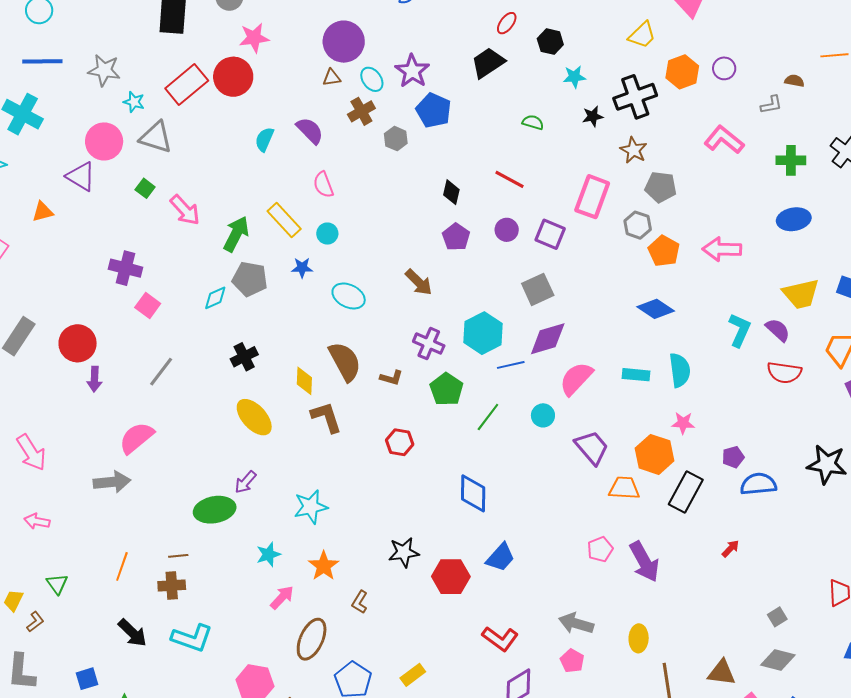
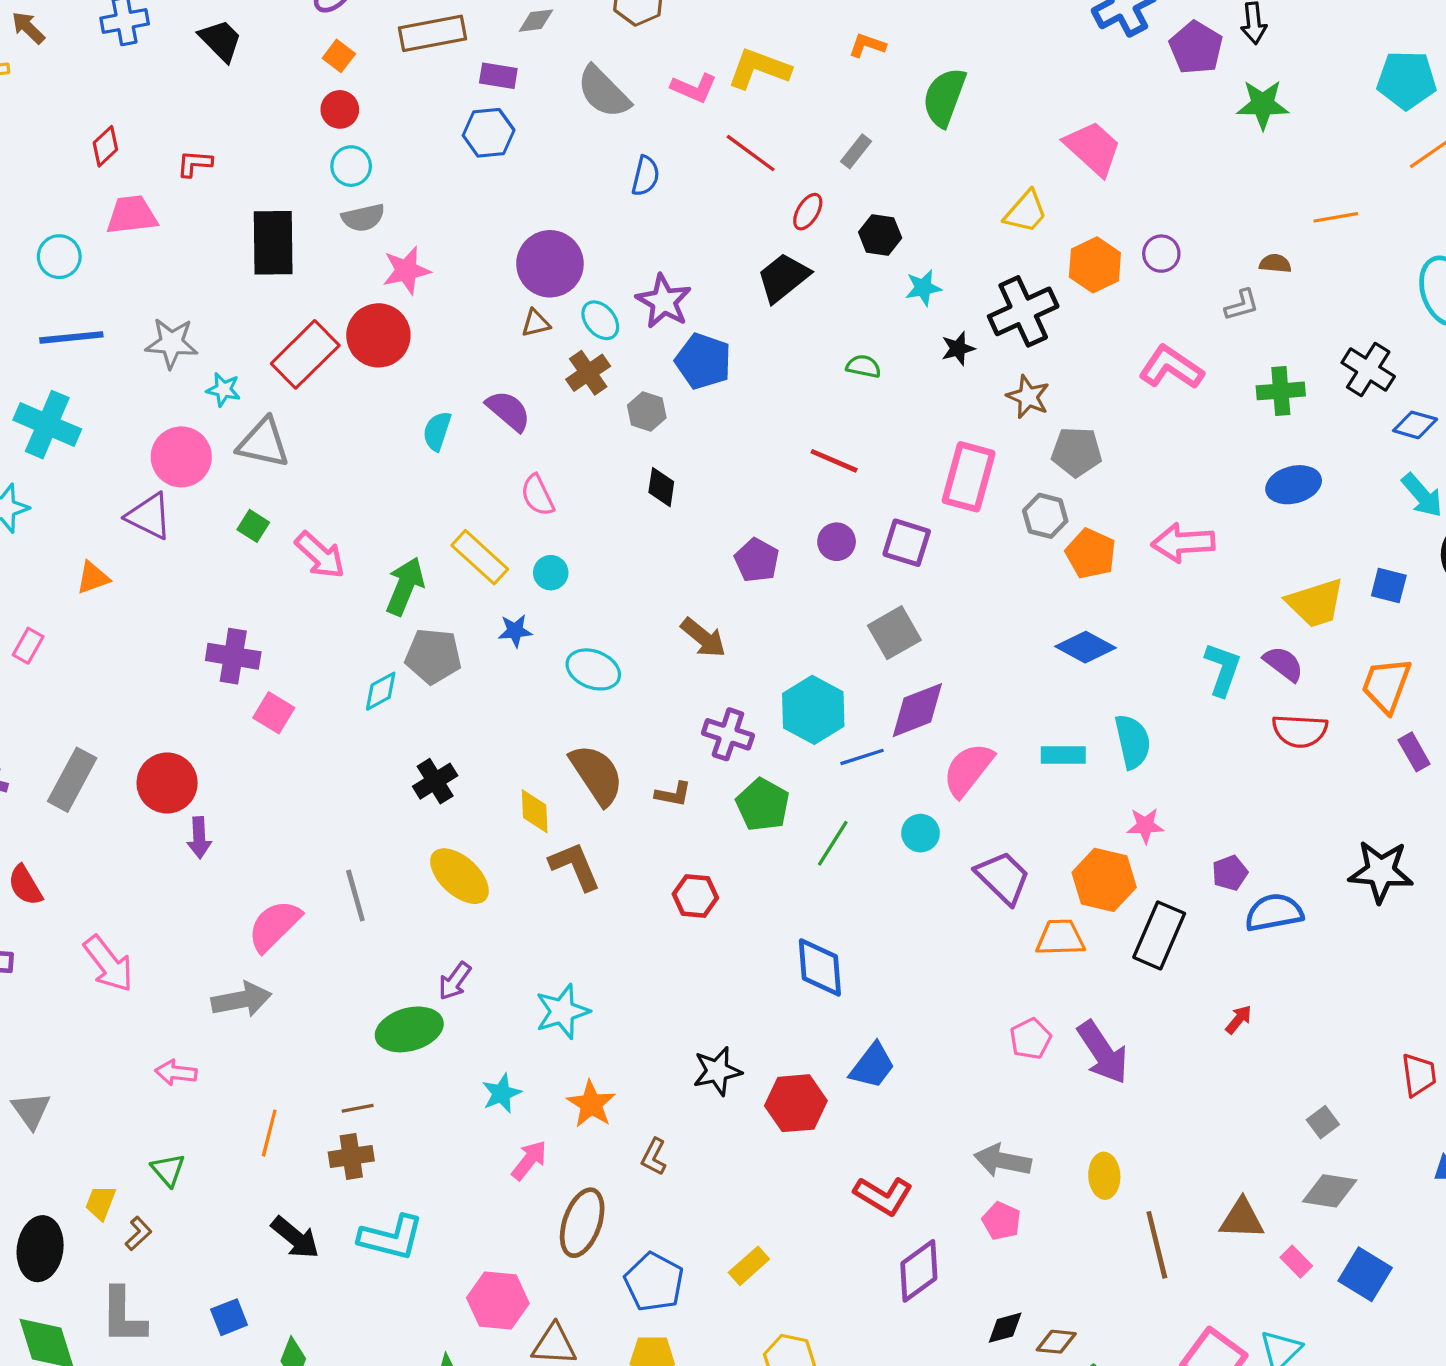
black diamond: (451, 192) -> (661, 487), moved
gray line: (161, 372) -> (355, 896), moved, turned -48
pink arrow: (37, 521) -> (176, 1073), moved

